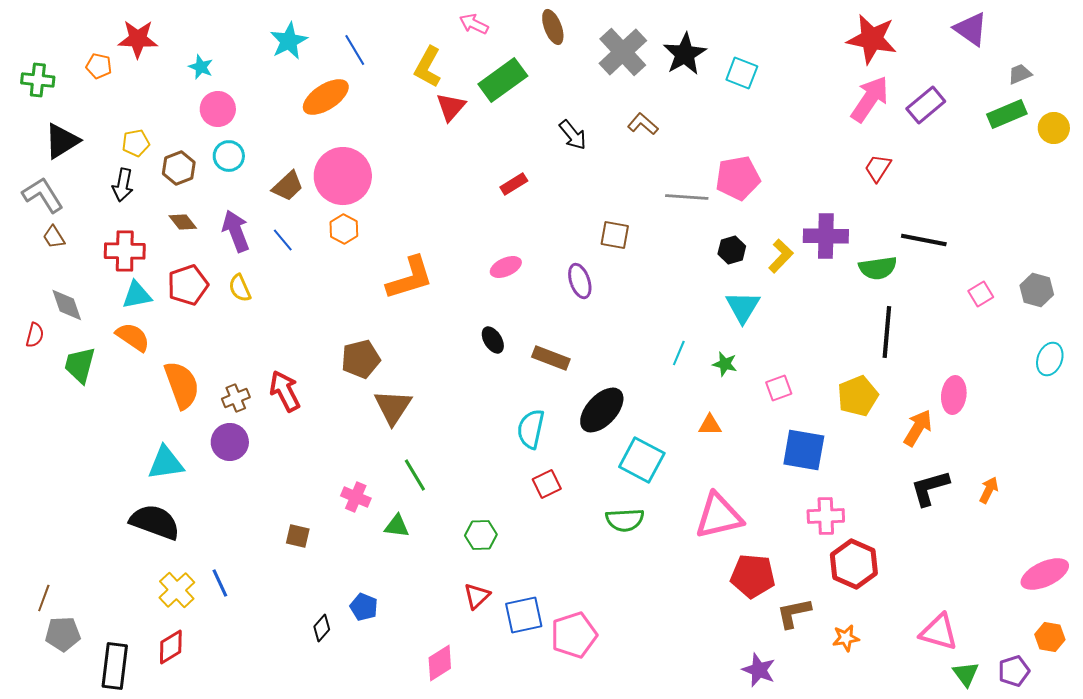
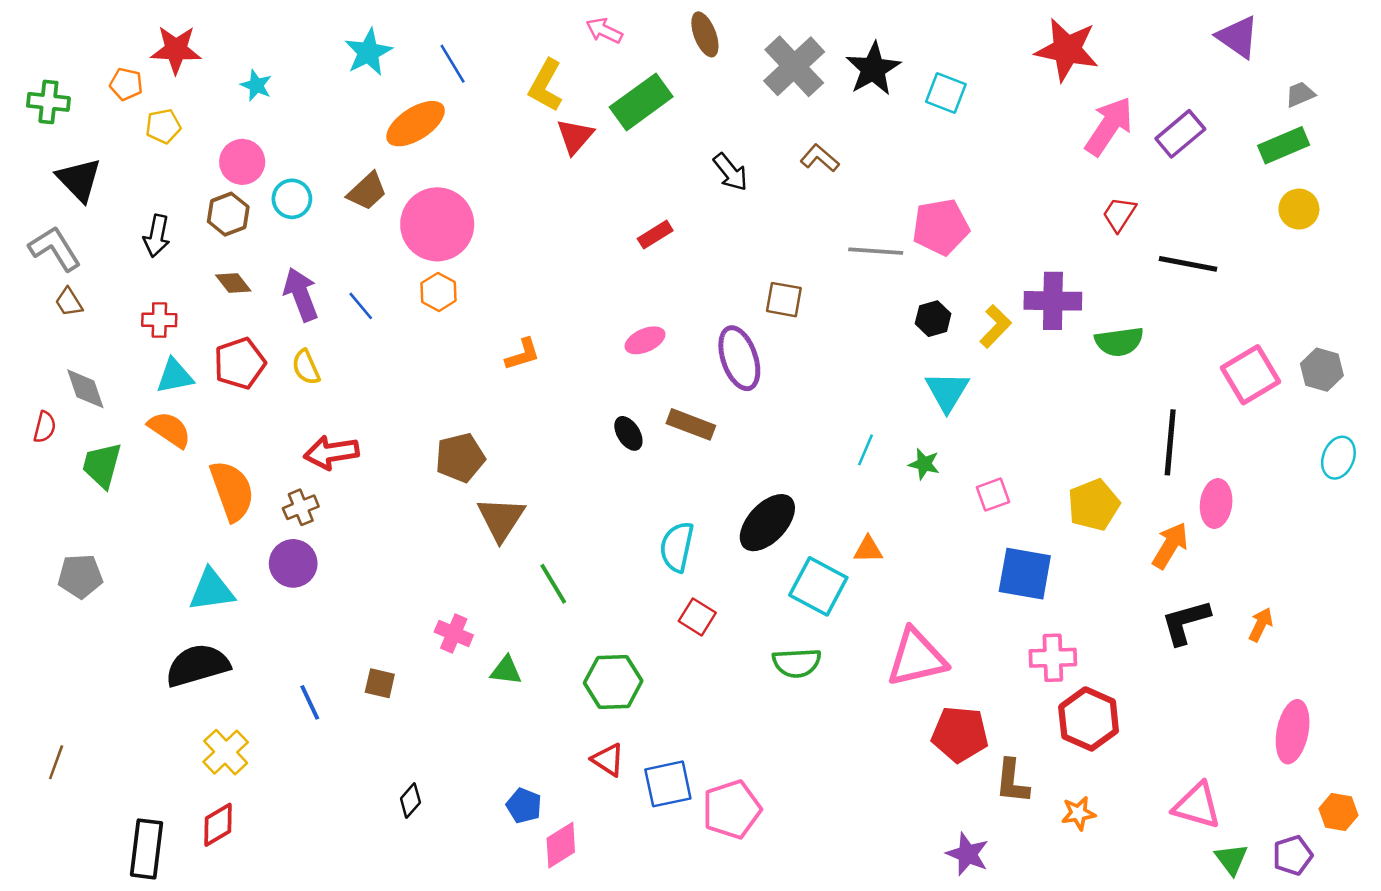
red star: (872, 39) -> (1067, 50), moved
pink circle: (218, 109) -> (242, 162), moved
yellow circle: (1054, 128) -> (1299, 209), moved
black triangle: (62, 141) -> (79, 180), turned -42
yellow pentagon: (136, 143) -> (163, 126), moved
brown trapezoid: (288, 186) -> (367, 191), moved
black line: (924, 240) -> (1188, 264), moved
red cross: (125, 251) -> (159, 320), size x0.7
orange L-shape: (410, 278) -> (523, 354), size x0.6
purple ellipse: (580, 281) -> (739, 358), size x1.4
pink square: (981, 294) -> (1250, 375), size x1.8
black line: (887, 332) -> (1170, 442), moved
brown rectangle: (551, 358) -> (691, 424), moved
red arrow: (285, 391) -> (331, 453), moved, turned -72
orange triangle: (710, 425) -> (868, 549), moved
green line: (415, 475) -> (553, 584), moved
red square: (547, 484) -> (697, 617), turned -32
black semicircle: (155, 522) -> (198, 665), turned -36
green hexagon: (481, 535) -> (613, 682), size x1.4
pink ellipse: (1045, 574) -> (1293, 732), moved, turned -54
blue line: (220, 583) -> (310, 702), moved
red triangle: (477, 596) -> (608, 760), turned -44
blue pentagon: (364, 607) -> (524, 806), moved
brown L-shape: (794, 613) -> (1012, 781), turned -72
gray pentagon: (63, 634) -> (80, 576), moved

